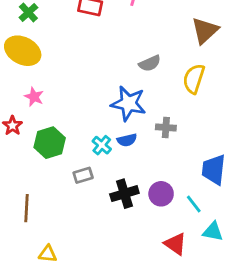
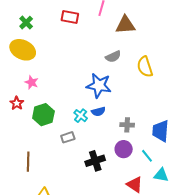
brown triangle: (205, 31) -> (125, 25), moved, turned 40
yellow semicircle: (194, 79) -> (145, 67), turned -35
gray cross: (166, 128) -> (127, 125), moved
black cross: (124, 194) -> (95, 161), moved

